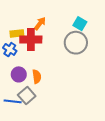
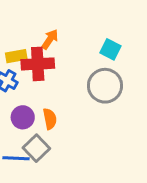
cyan square: (80, 24) -> (110, 49), moved
gray circle: (76, 43) -> (105, 86), moved

